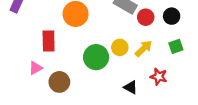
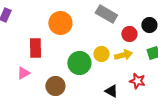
red circle: (146, 17) -> (129, 34), moved
yellow arrow: (144, 48) -> (123, 55), turned 30
brown circle: (59, 82) -> (55, 86), moved

